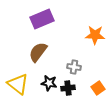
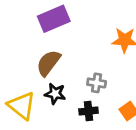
black star: (49, 83) -> (55, 94), moved

